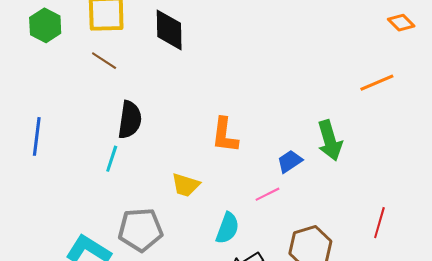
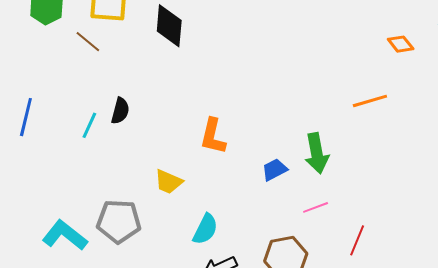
brown line: (104, 61) -> (88, 42), moved
black semicircle: (130, 120) -> (120, 111), size x0.7
cyan line: (112, 159) -> (89, 125), moved
pink line: (268, 194) -> (316, 207), moved

